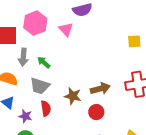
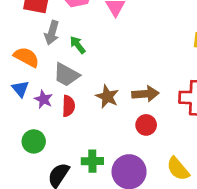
red circle: (96, 112) -> (146, 125), moved
purple star: (25, 116) -> (44, 99), moved

